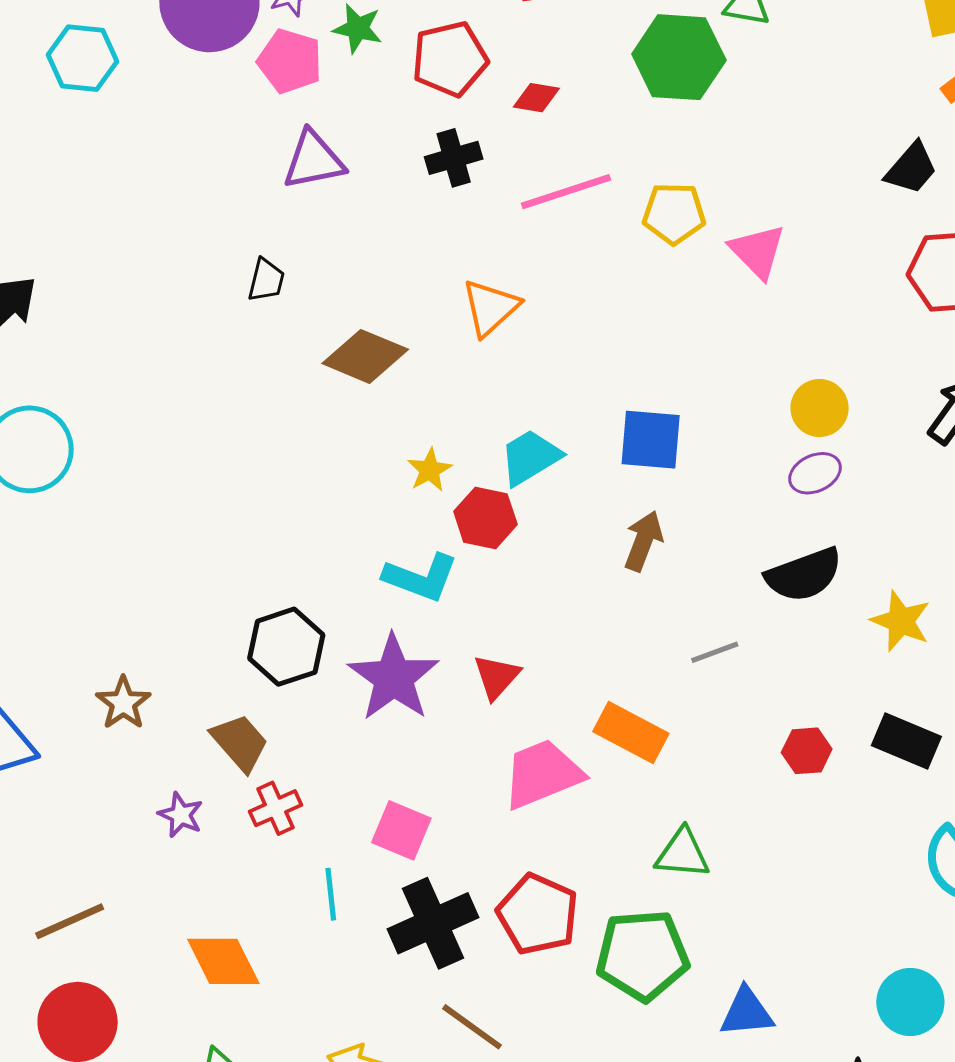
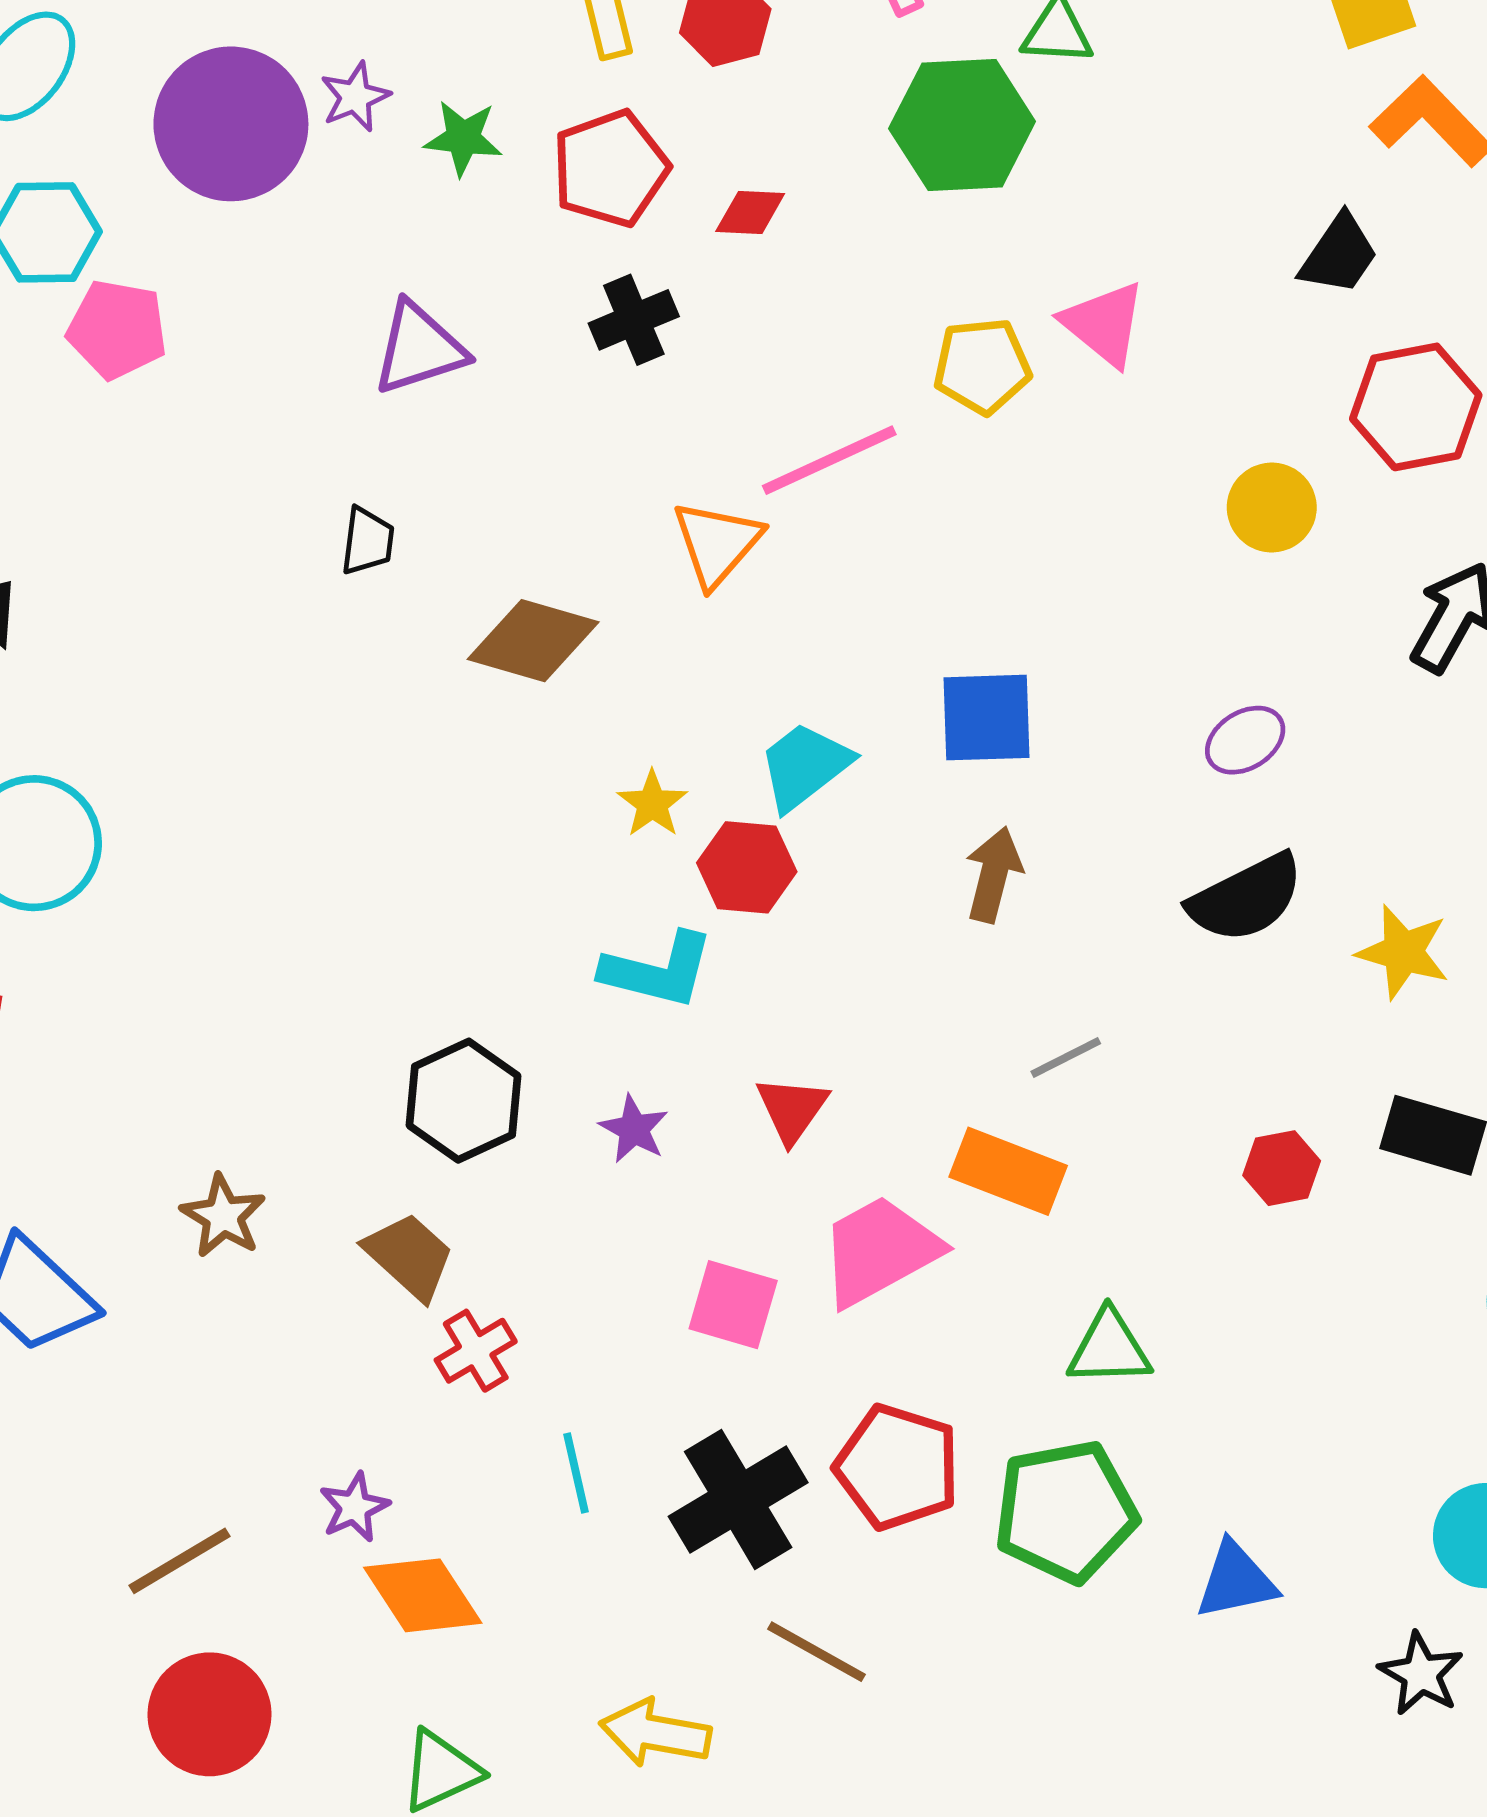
pink pentagon: (290, 61) -> (117, 329), moved
pink line: (566, 192) -> (829, 460), moved
pink triangle: (757, 251) -> (1104, 324), moved
yellow circle: (820, 408) -> (1272, 507), moved
gray line: (715, 652) -> (1066, 1057), moved
purple star: (394, 678) -> (634, 1129), size x0.5
purple star: (181, 815) -> (354, 1507), moved, turned 30
pink square: (401, 830) -> (733, 1305), moved

